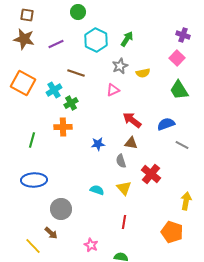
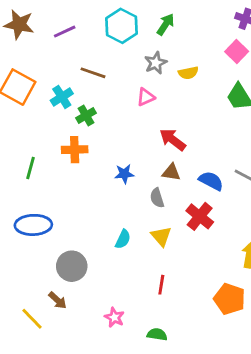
blue semicircle: (166, 124) -> (211, 181), moved, turned 48
cyan semicircle: (97, 190) -> (123, 239), turned 96

